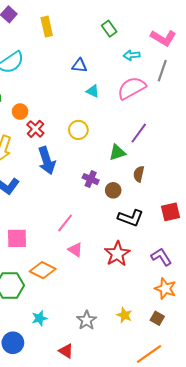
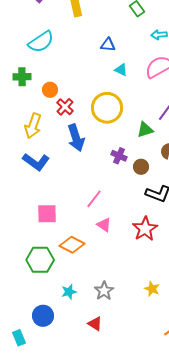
yellow circle: (78, 130) -> (107, 108), size x1.6
gray star: (87, 320) -> (104, 291), moved

